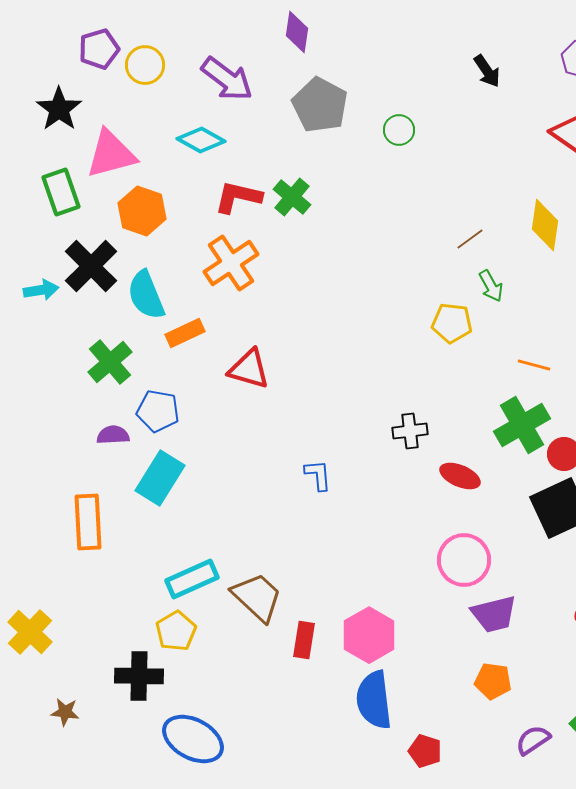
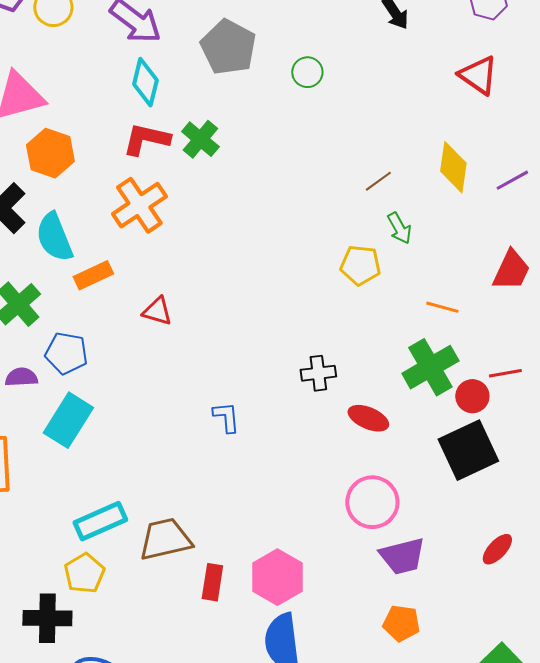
cyan diamond: (201, 140) -> (145, 82), moved, turned 75
red triangle: (249, 369) -> (157, 311), size x0.7
brown trapezoid: (257, 597) -> (165, 539), turned -56

